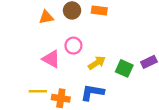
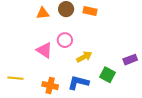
green square: (124, 68) -> (108, 75), moved
yellow line: (38, 91) -> (15, 78), moved

